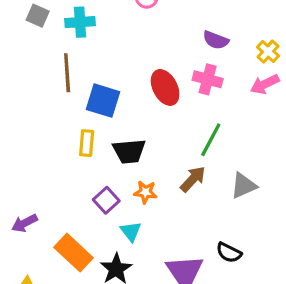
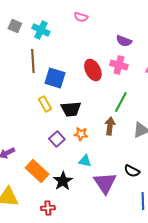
cyan cross: (80, 22) -> (41, 30), turned 30
yellow rectangle: (87, 143) -> (45, 104), turned -35
brown arrow: (193, 179) -> (110, 126), turned -36
cyan triangle: (131, 231) -> (85, 161), moved, turned -40

